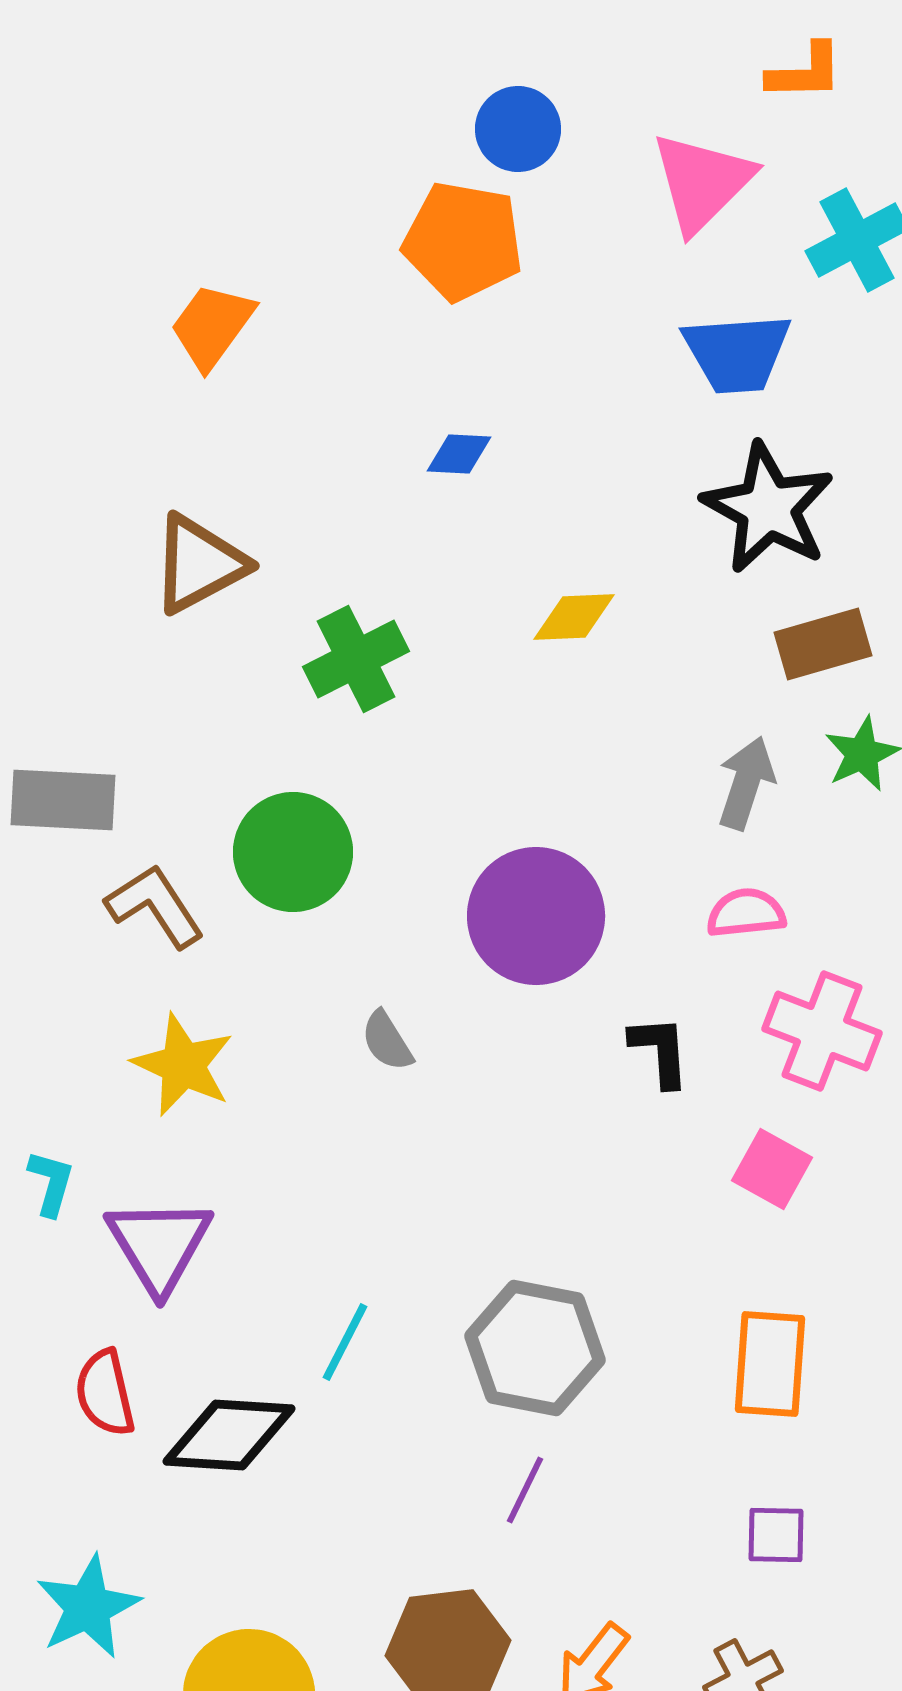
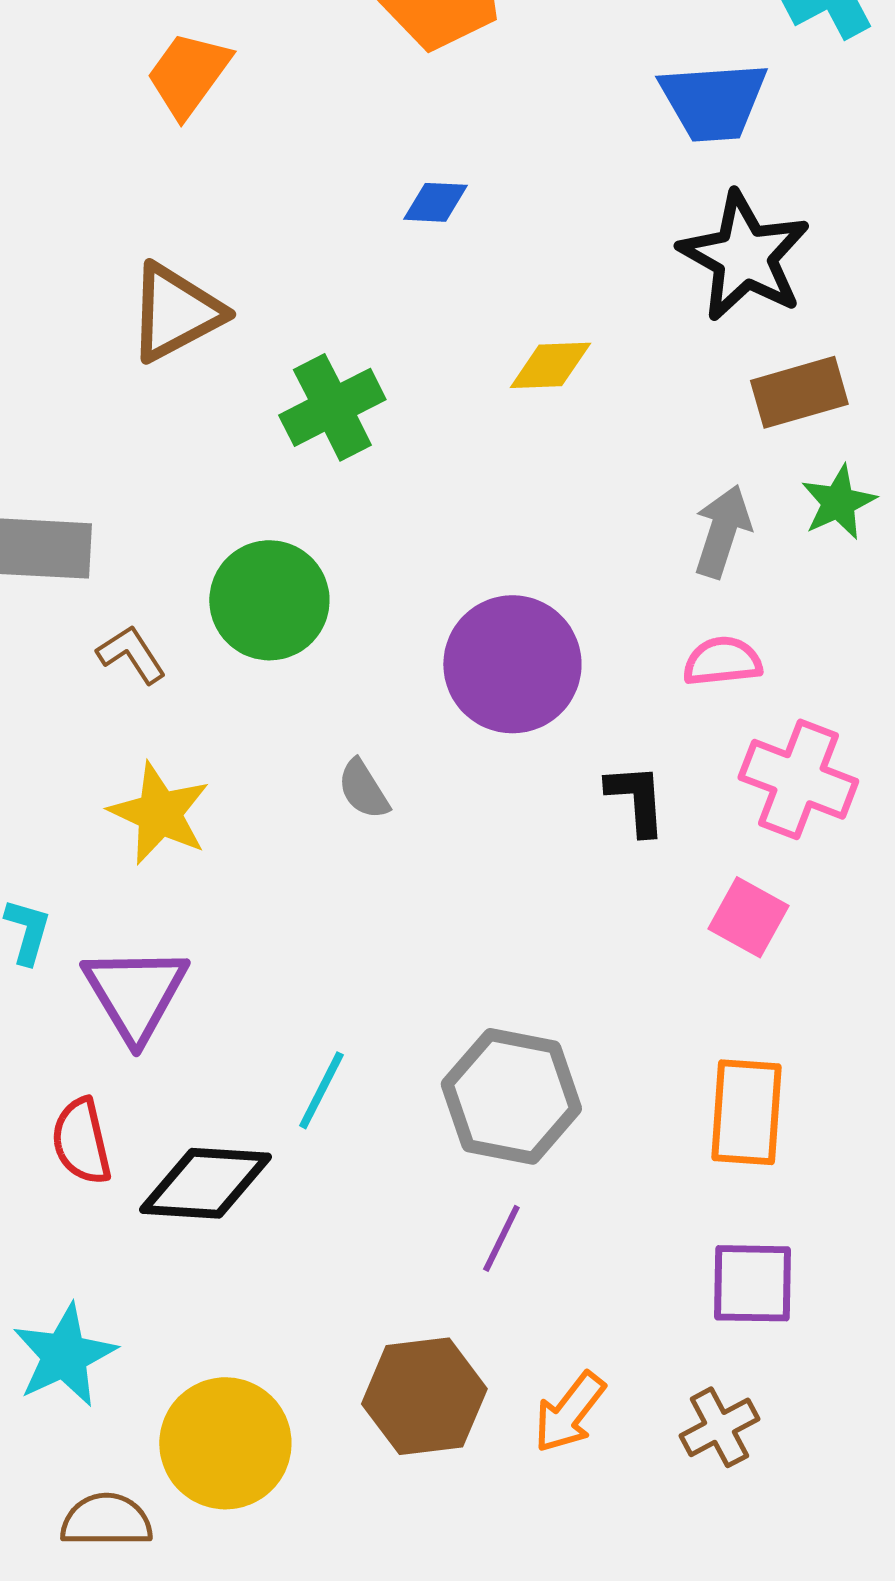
brown L-shape: (155, 906) -> (131, 654), size x0.7
purple square: (776, 1535) -> (752, 1283), size x1.4

